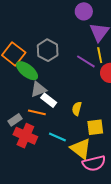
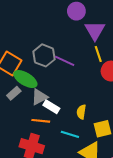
purple line: (86, 61) -> (65, 61), moved
gray rectangle: (15, 120) -> (14, 93), moved
cyan line: (57, 137) -> (70, 134), moved

